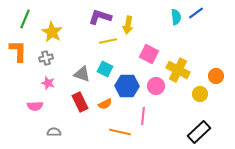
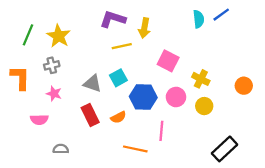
green line: (25, 19) -> (28, 35), moved
orange L-shape: (18, 51) -> (20, 78), moved
cyan square: (105, 69) -> (118, 78), turned 35
yellow cross: (178, 70) -> (201, 79), size x0.7
yellow circle: (200, 94) -> (204, 106), moved

